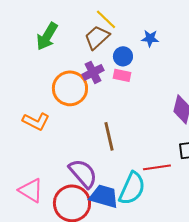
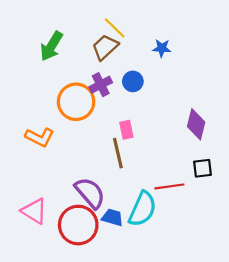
blue circle: (123, 56) -> (133, 81), moved
pink rectangle: (122, 75) -> (126, 130), moved, turned 66
blue trapezoid: (104, 196) -> (113, 218), size x0.7

